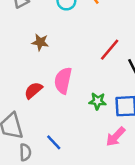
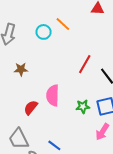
brown star: (40, 42) -> (21, 69), moved

